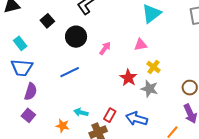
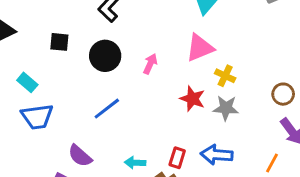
black square: (47, 21) -> (59, 42), turned -32
pink triangle: (141, 45) -> (200, 48), size x1.5
purple semicircle: (31, 92) -> (80, 156), moved, turned 126

